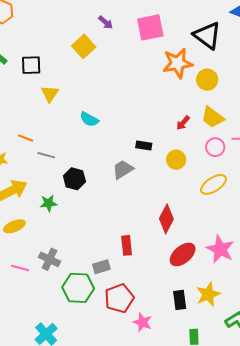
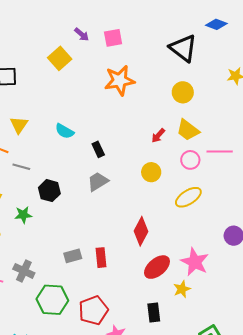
pink square: (150, 27) -> (113, 38), moved, size x0.7
orange star: (178, 63) -> (120, 80), moved
yellow triangle: (50, 94) -> (19, 125), moved
black rectangle: (144, 145) -> (98, 149), moved, turned 56
gray rectangle: (101, 267) -> (73, 256), moved
yellow star: (208, 294) -> (182, 289), moved, size x0.7

